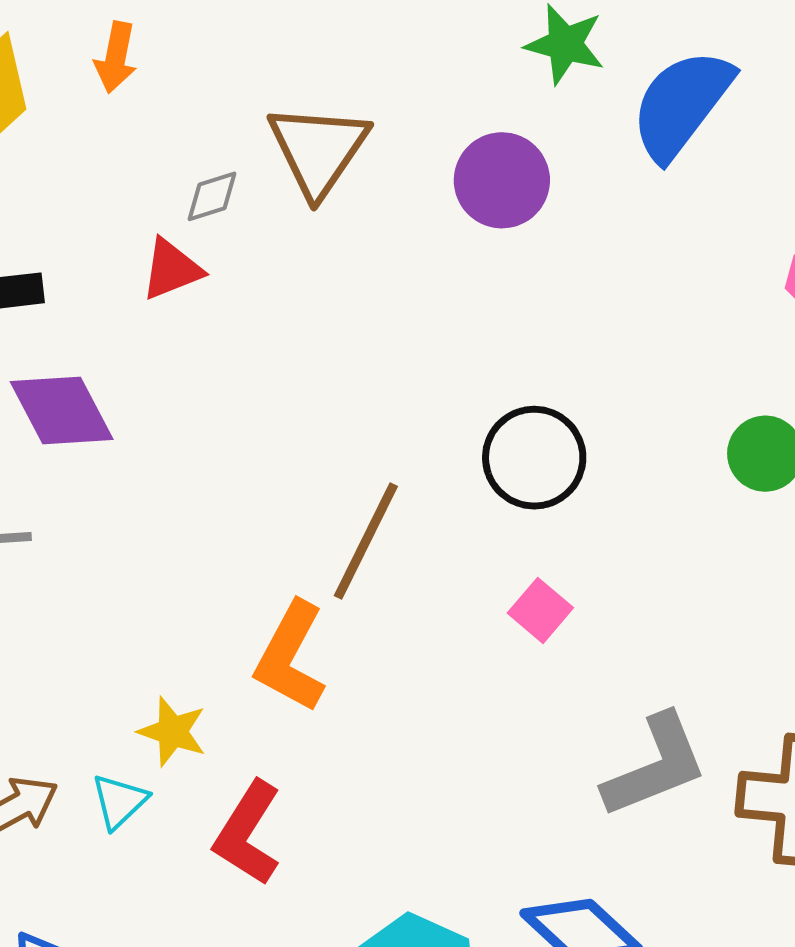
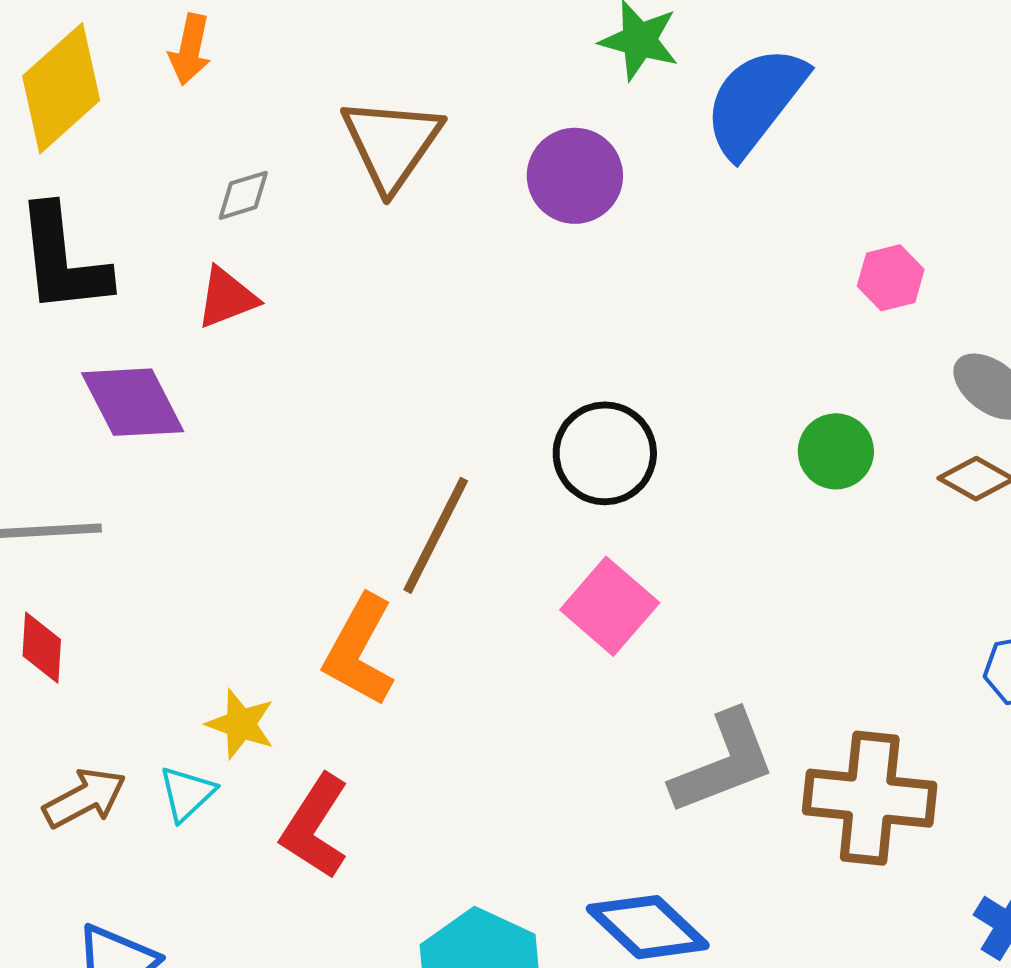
gray diamond: (212, 196) -> (243, 195), moved
red triangle: (172, 269) -> (227, 298), moved
pink square: (540, 610) -> (610, 606), size x1.5

